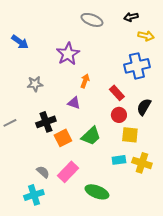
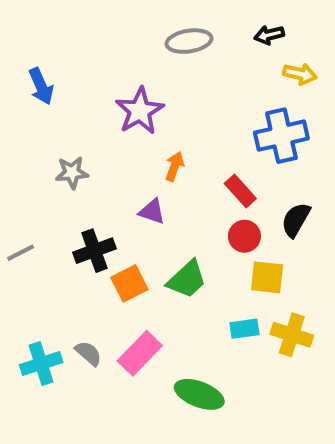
gray ellipse: (92, 20) -> (189, 41), turned -30
blue arrow: (20, 42) -> (41, 86), turned 30
cyan cross: (34, 195) -> (41, 364), moved

